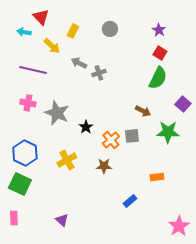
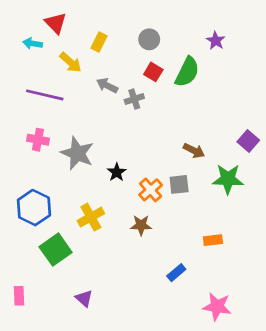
red square: (160, 53) -> (153, 72), moved
green semicircle: (158, 78) -> (187, 72), moved
green square: (20, 184) -> (56, 250), moved, turned 30
pink star: (179, 226) -> (217, 307), moved, turned -30

